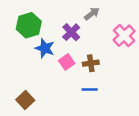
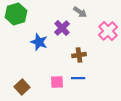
gray arrow: (92, 14) -> (80, 12), turned 72
green hexagon: (29, 25) -> (16, 14), moved
pink square: (67, 62) -> (57, 82), moved, turned 32

